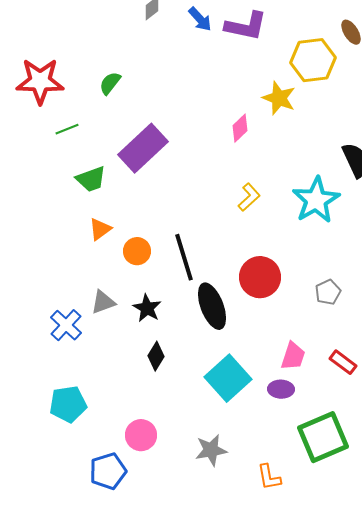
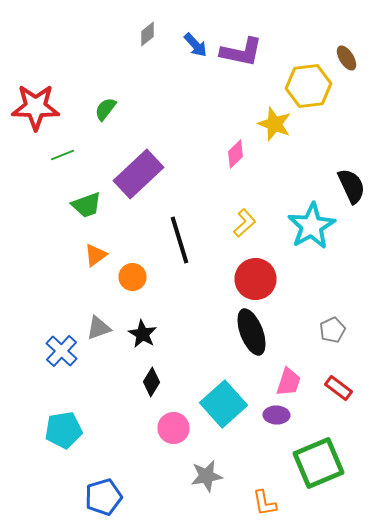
black line: (184, 257) -> (180, 240), moved
red circle: (260, 277) -> (256, 279), moved
gray pentagon: (328, 292) -> (332, 330), moved
black ellipse: (212, 306) -> (252, 332), moved
pink circle: (141, 435) -> (174, 428), moved

